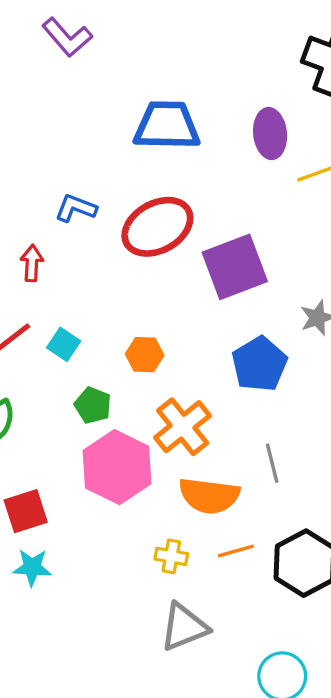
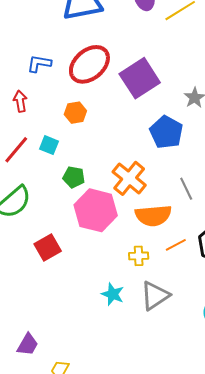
orange hexagon: (145, 355) -> (75, 113), moved
cyan star: (32, 567) -> (113, 294), moved, turned 30

